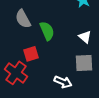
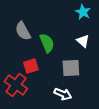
white triangle: (85, 37) -> (83, 41), moved
gray square: (84, 63) -> (71, 68), moved

